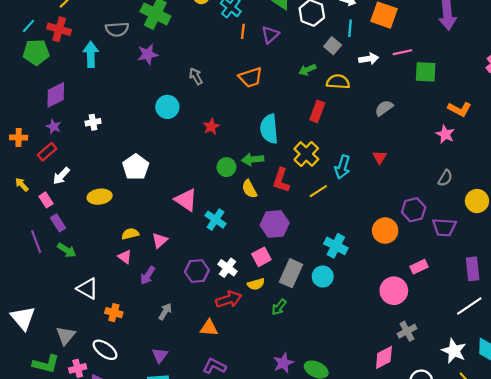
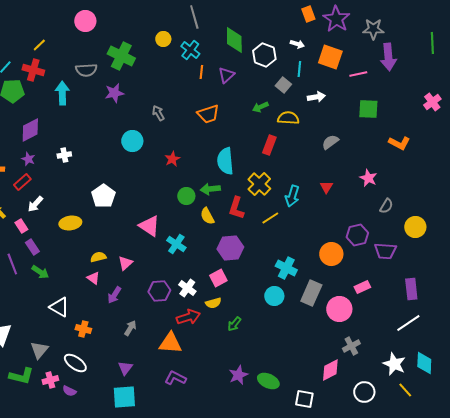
pink line: (403, 52) -> (358, 74), moved
pink star: (445, 134) -> (368, 178), moved
gray rectangle: (291, 273) -> (311, 293), moved
orange triangle: (209, 328) -> (170, 343), size x1.4

